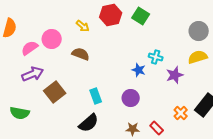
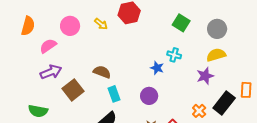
green square: (141, 16) -> (181, 23), moved
pink circle: (52, 39) -> (70, 26), moved
brown semicircle: (81, 54) -> (102, 72), moved
purple star: (175, 75) -> (205, 76), moved

